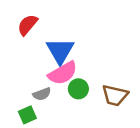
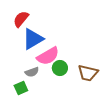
blue triangle: (60, 51) -> (33, 39), moved, turned 30

